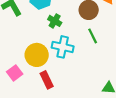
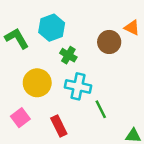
green line: (93, 36) -> (101, 109), moved
yellow circle: (37, 55) -> (37, 83), moved

